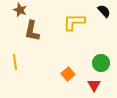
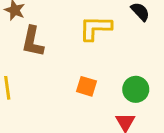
orange square: (68, 74) -> (86, 86), moved, turned -32

